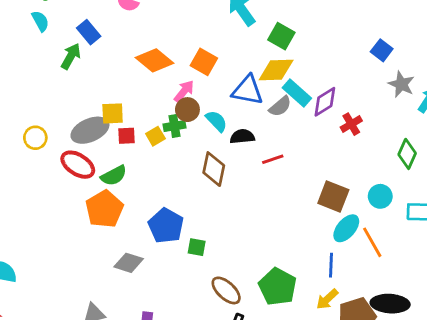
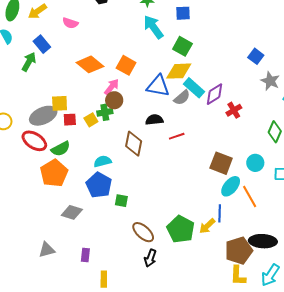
cyan semicircle: (216, 121) -> (103, 161), moved, turned -60
yellow arrow: (327, 299) -> (207, 226), moved

